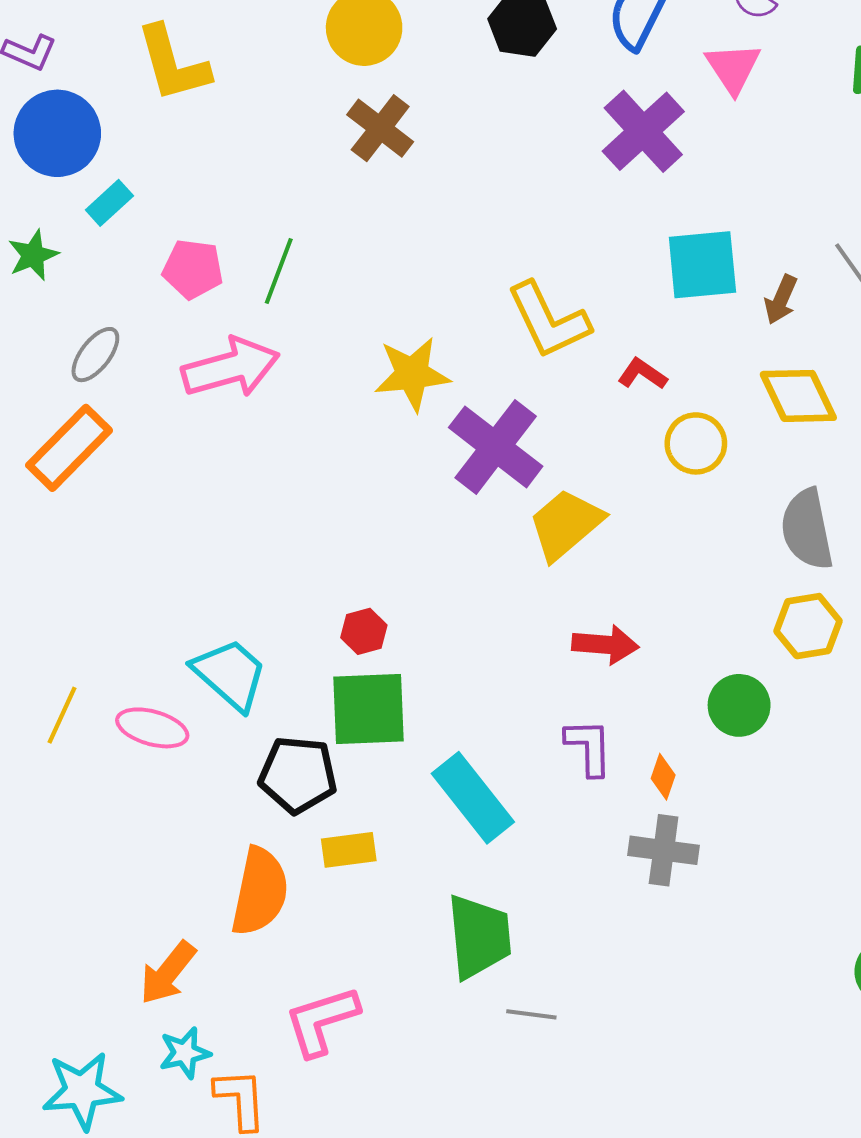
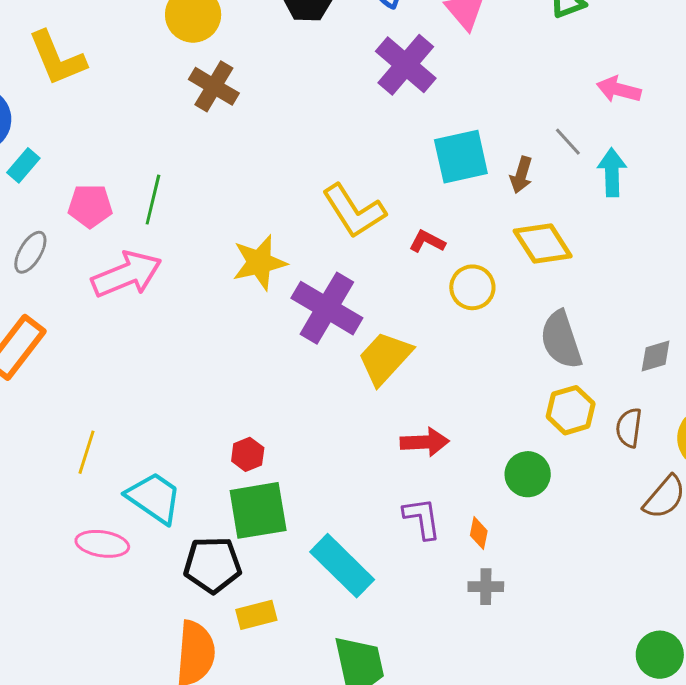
gray ellipse: (95, 355) -> (30, 252), moved
yellow line: (62, 715) -> (87, 452), moved
gray cross: (664, 850) -> (486, 587), size x0.7

